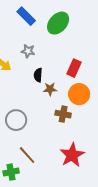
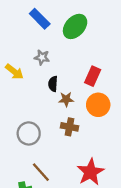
brown cross: (63, 114) -> (70, 127), moved

